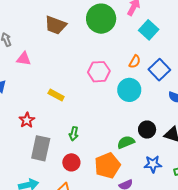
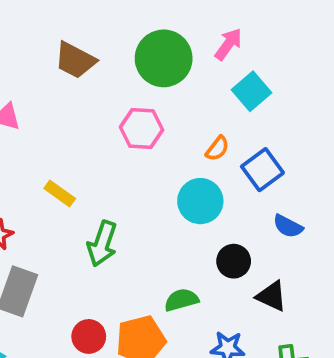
pink hexagon: (99, 72) -> (142, 129), moved
black circle: (147, 130) -> (234, 261), moved
green arrow: (74, 134) -> (102, 244), moved, size x1.6
red circle: (71, 162) -> (89, 336), moved

